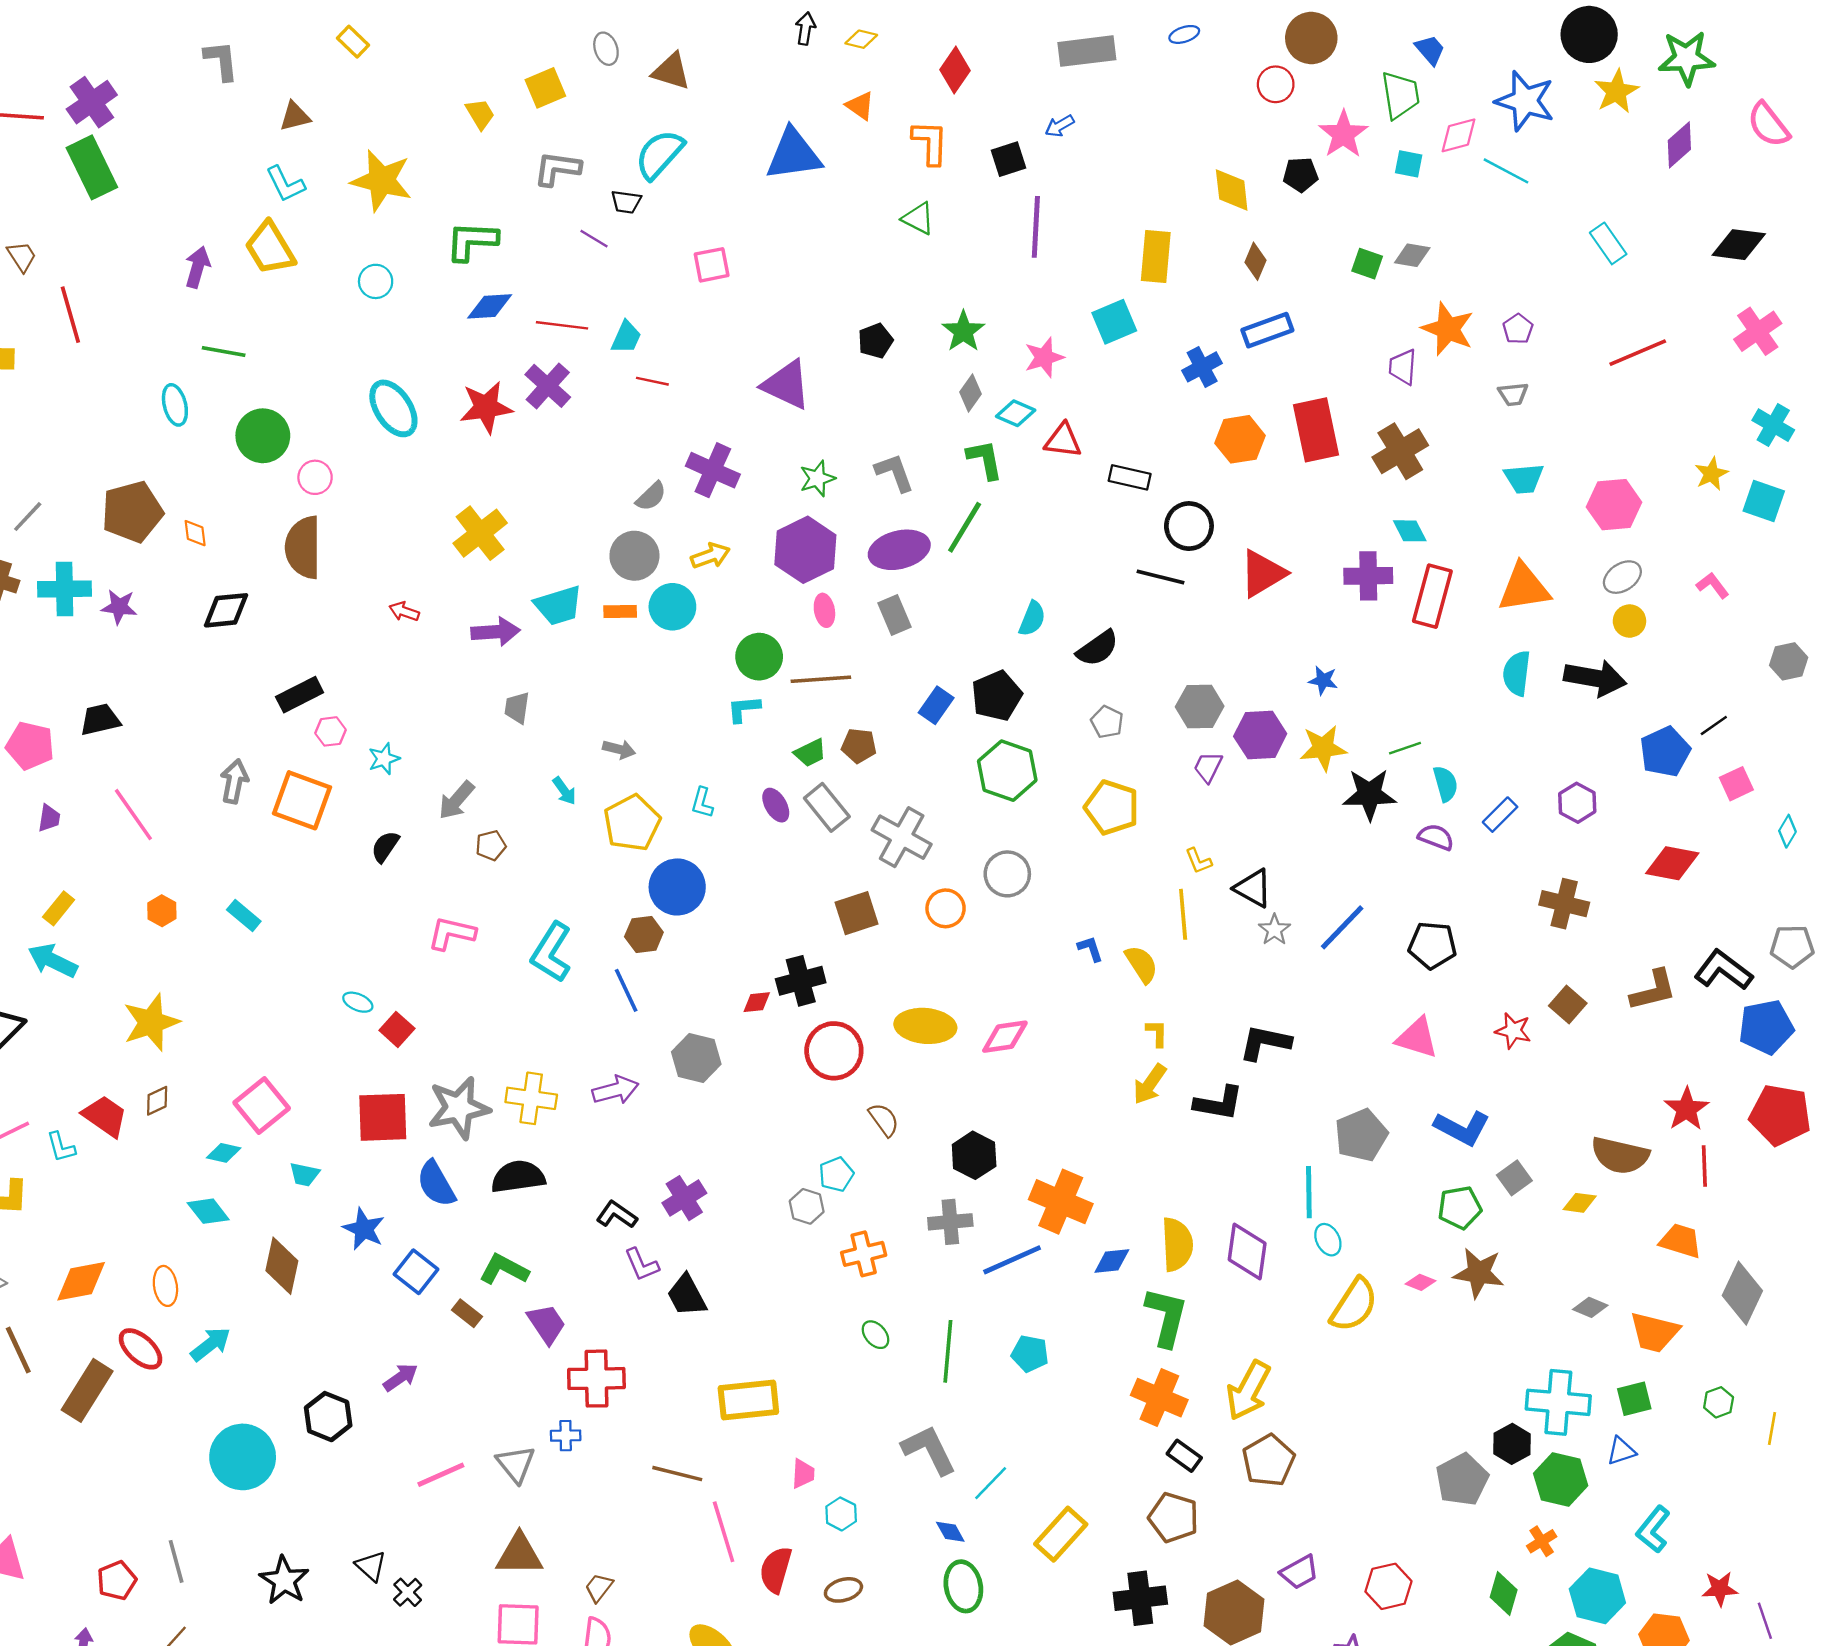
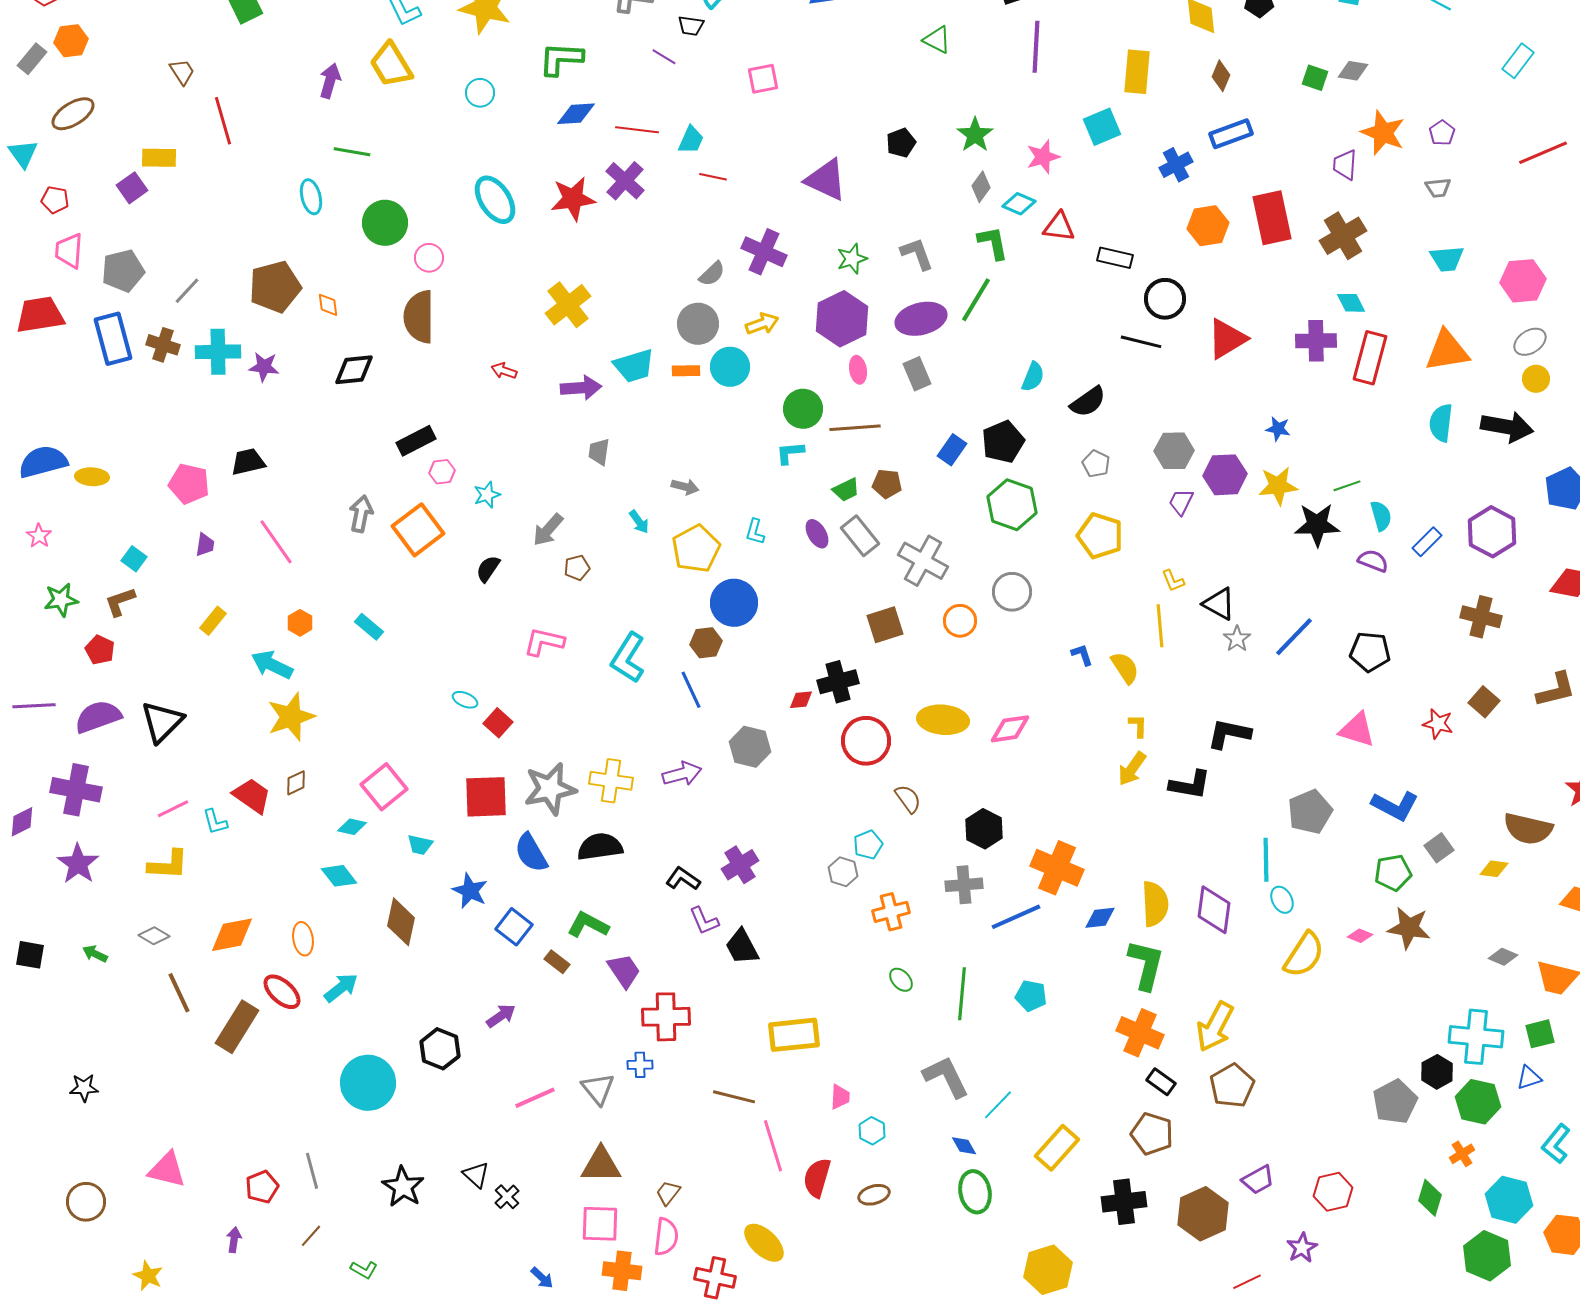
cyan rectangle: (1608, 243) -> (1518, 61), turned 72
orange square: (302, 800) -> (418, 530), turned 33
purple hexagon: (1577, 803) -> (1492, 532), size x1.5
cyan arrow: (53, 961) -> (272, 665), moved

